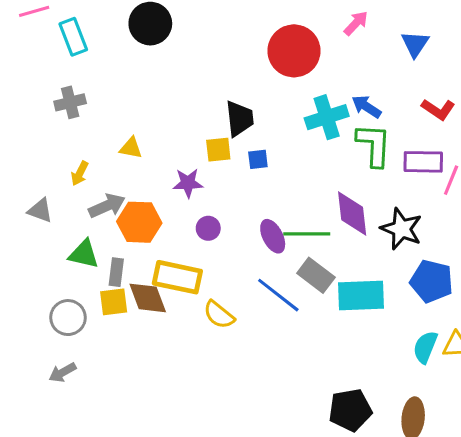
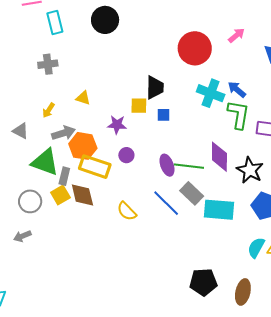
cyan cross: (327, 117) -> (211, 93), turned 32
green triangle: (84, 254) -> (45, 162), size x1.4
yellow rectangle: (177, 277) -> (95, 167), moved
yellow square: (114, 302) -> (60, 195), turned -30

